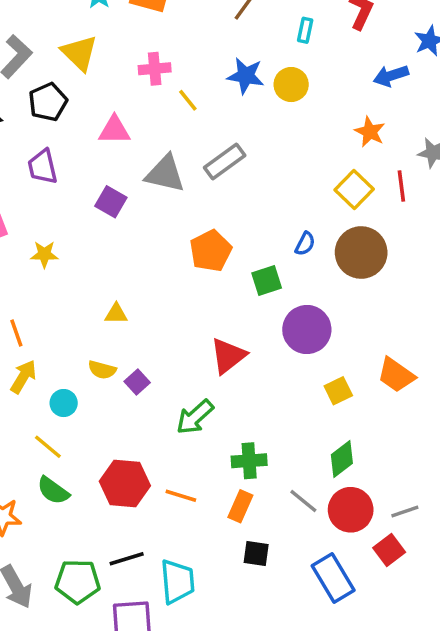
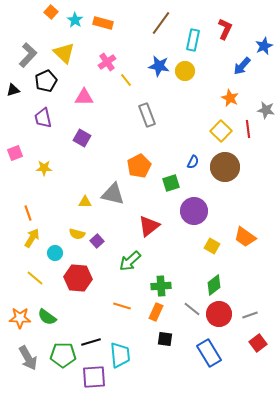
cyan rectangle: (305, 30) -> (193, 40), size x1.5
pink cross: (155, 69) -> (107, 62), turned -30
blue arrow: (391, 76) -> (242, 66), turned -30
gray rectangle: (225, 162) -> (147, 115), turned -75
gray triangle: (165, 174) -> (113, 194), moved
yellow square: (338, 391) -> (212, 246), turned -35
yellow line: (48, 447) -> (35, 278), moved
red hexagon: (125, 484) -> (78, 278), moved
green semicircle: (53, 490) -> (47, 317), moved
red square: (389, 550) -> (258, 343), moved

